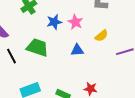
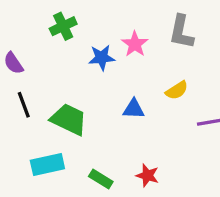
pink star: (75, 22) -> (135, 44), moved
green trapezoid: (37, 47) -> (69, 119), moved

